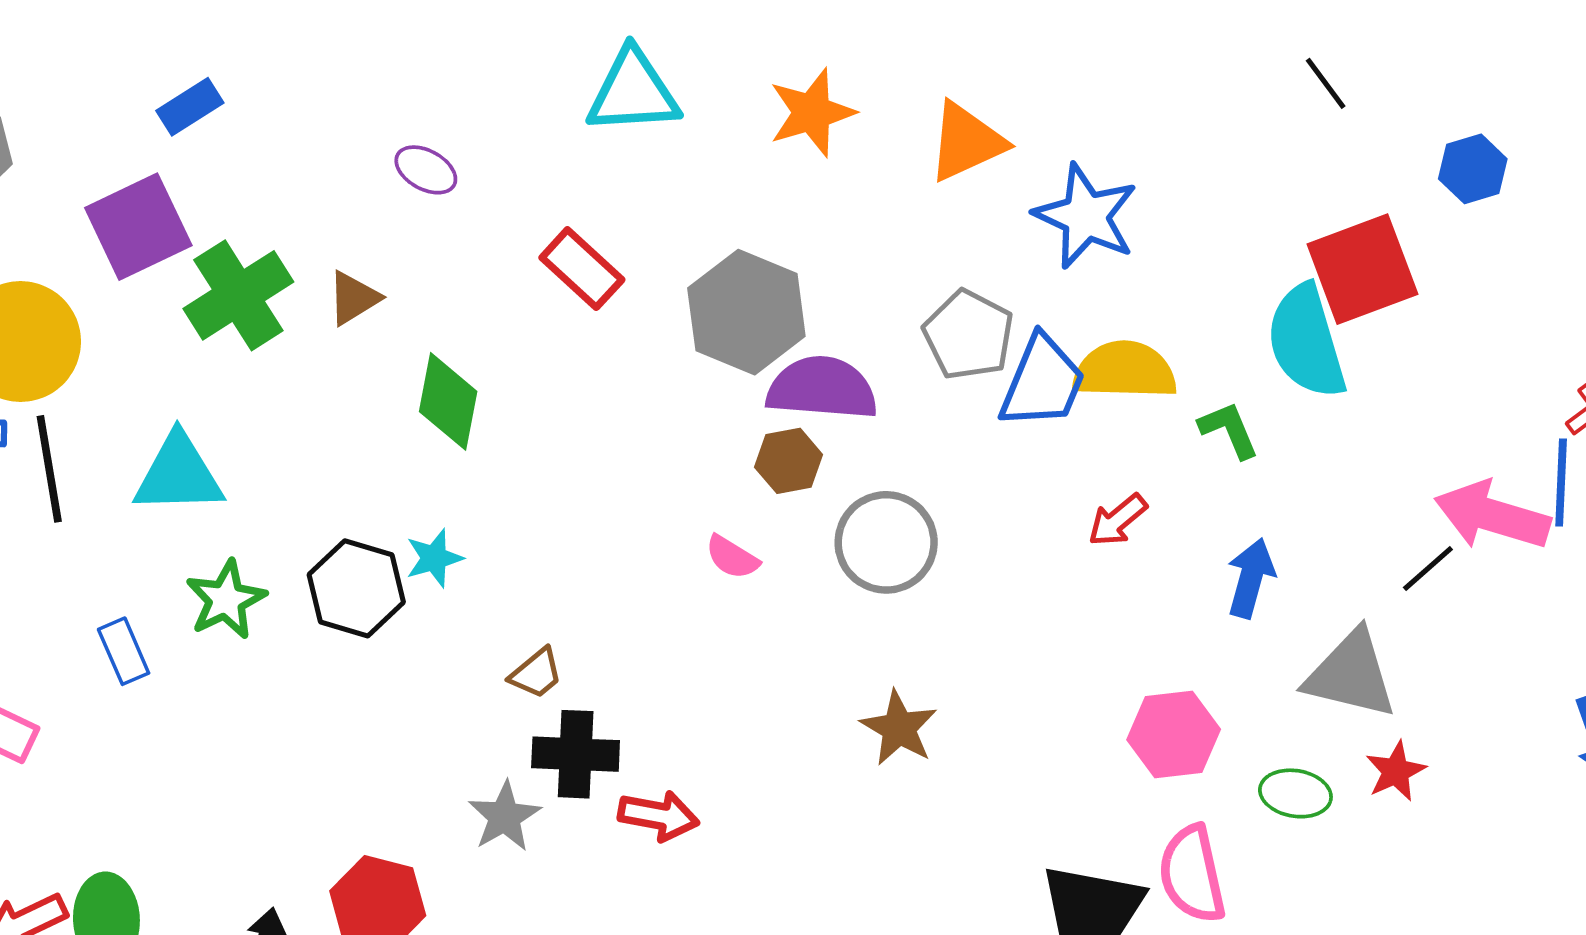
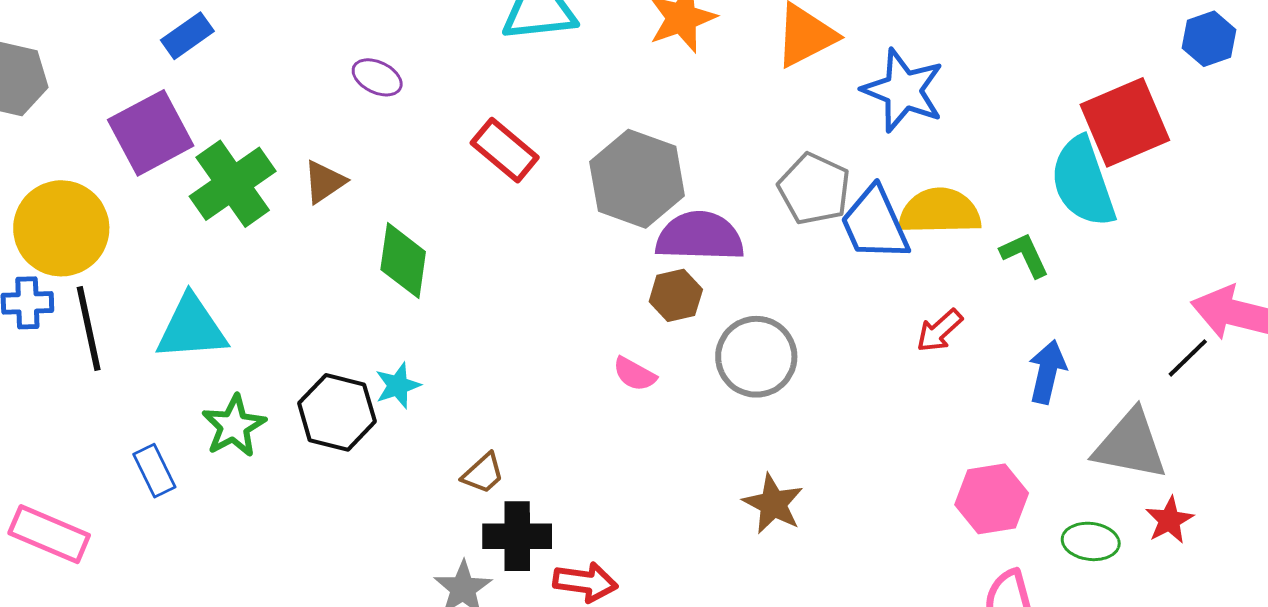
blue trapezoid: (1042, 382) -> (875, 224), turned 136

